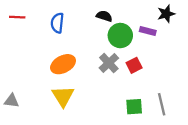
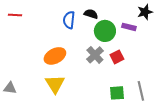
blue semicircle: (57, 23) -> (69, 20), moved

